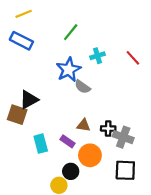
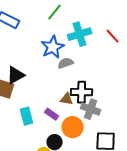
cyan cross: (97, 56) -> (80, 34), size x1.6
gray semicircle: (82, 87) -> (66, 63), turned 126
black cross: (108, 129) -> (82, 92), moved, size x1.5
gray cross: (123, 137) -> (91, 109), moved

